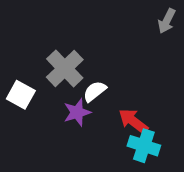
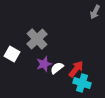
white semicircle: (95, 91) -> (57, 68), moved
red arrow: (133, 121) -> (76, 69), turned 90

